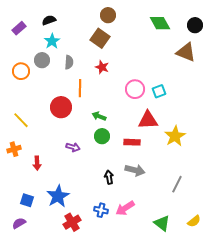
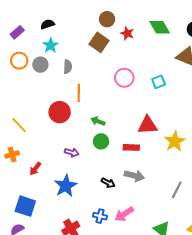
red star: (102, 67) -> (127, 33), moved
orange circle: (21, 71) -> (19, 61), moved
pink circle: (135, 89) -> (124, 78), moved
cyan square: (159, 91) -> (159, 82), moved
red arrow: (37, 163) -> (35, 169), turned 40
black arrow: (109, 177) -> (108, 183), turned 128
blue star: (58, 196) -> (66, 186), moved
blue square: (27, 200) -> (25, 206), size x1.5

